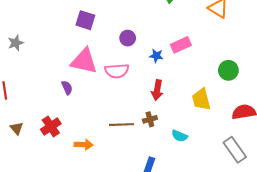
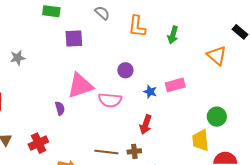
purple square: (85, 20) -> (74, 39), moved, turned -30
pink triangle: (84, 61) -> (80, 86), turned -40
yellow trapezoid: (201, 99) -> (200, 140), moved

